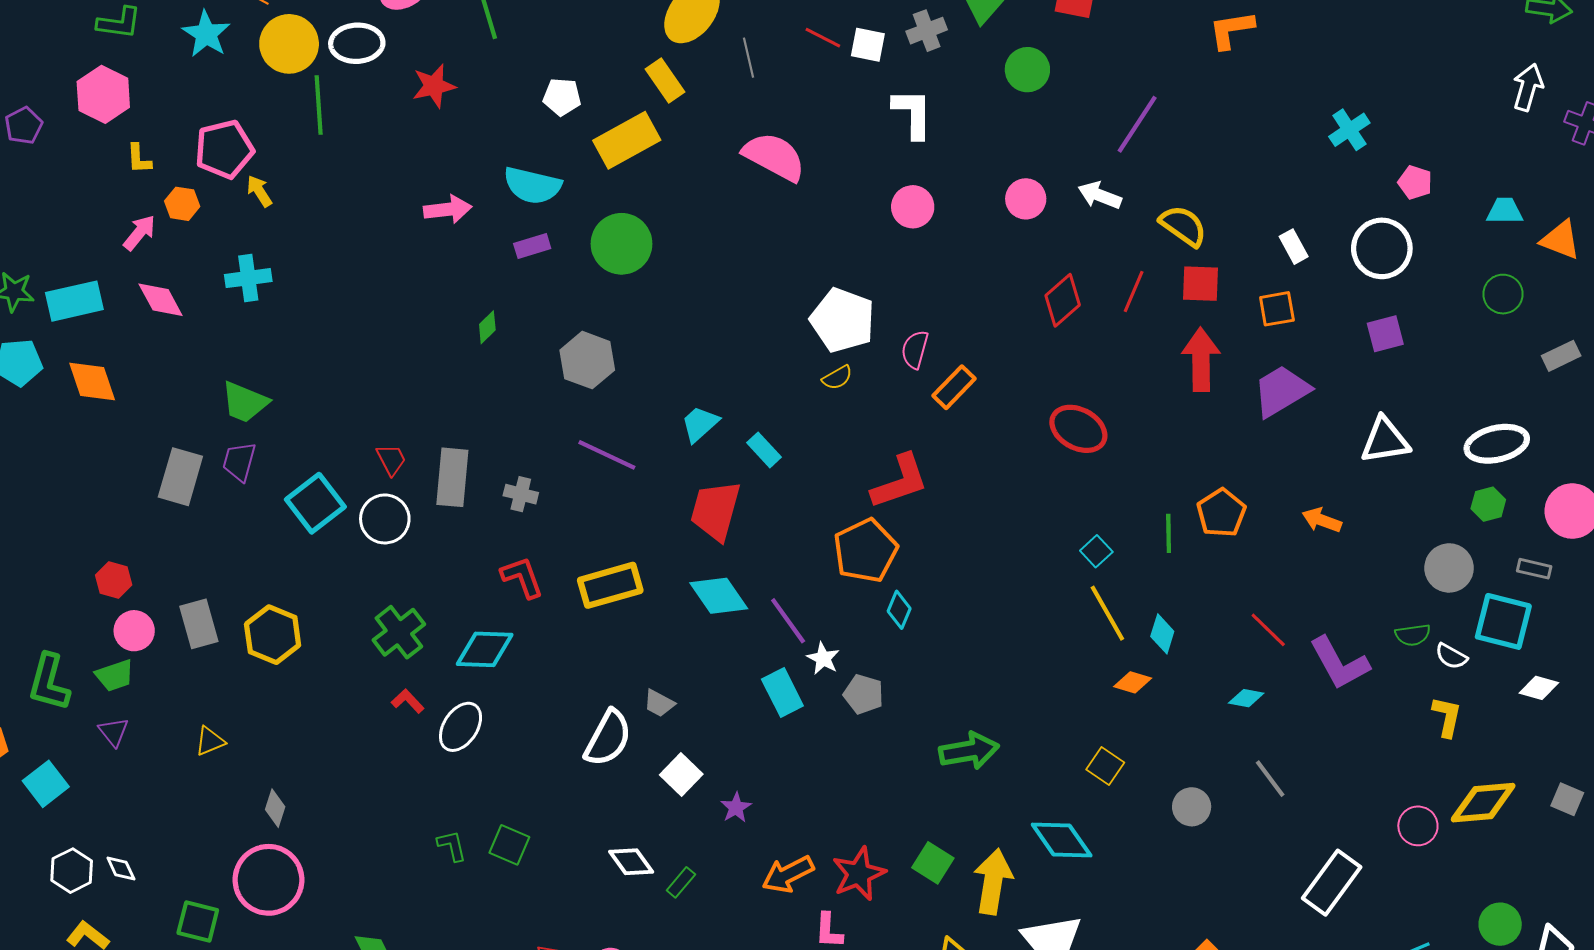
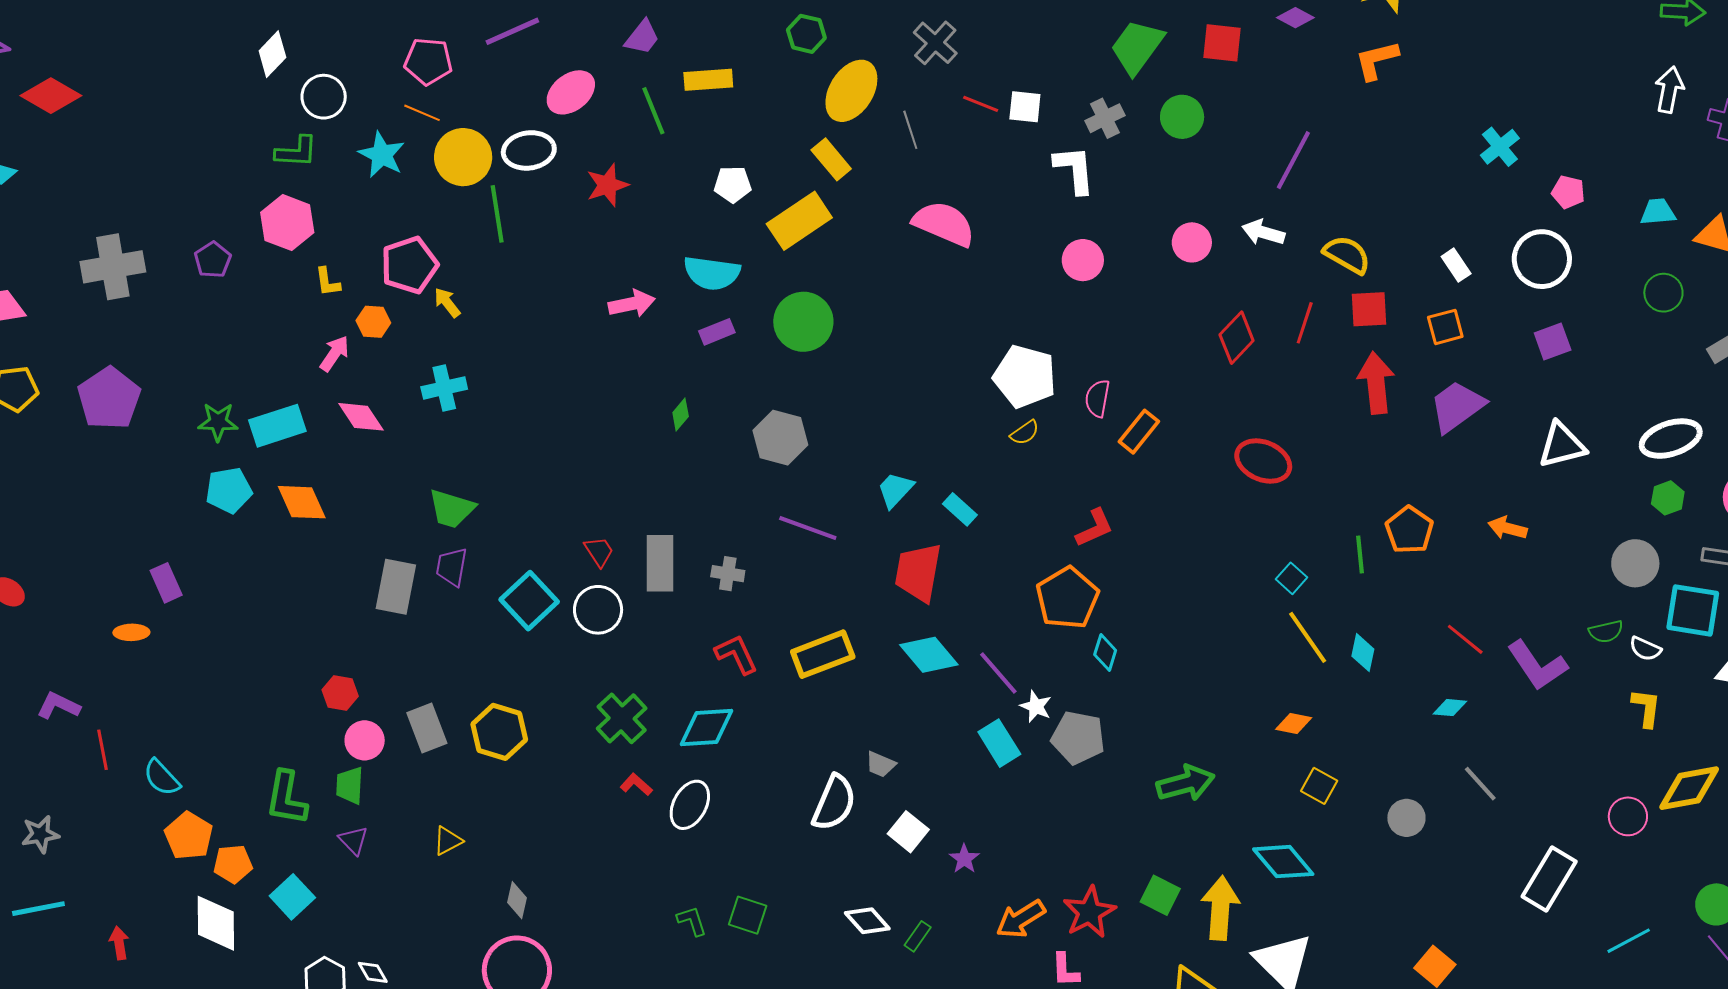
gray cross: (927, 31) -> (1105, 118), moved
red L-shape: (900, 482) -> (1095, 528), size x0.7
green trapezoid: (115, 675) -> (350, 786), turned 117
orange diamond: (1133, 682) -> (1294, 724), moved
gray pentagon: (863, 694) -> (1078, 738), size x1.4

